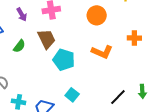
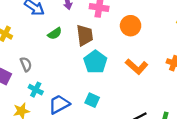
orange circle: (97, 15) -> (131, 26), moved
cyan square: (72, 95) -> (92, 100), turned -32

